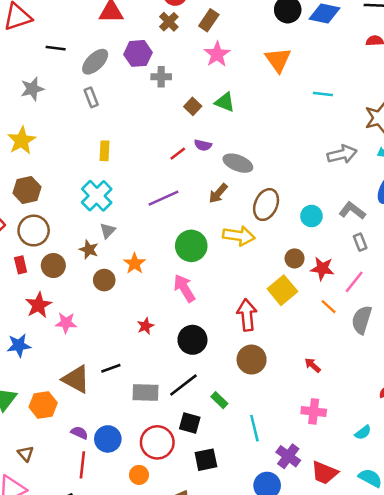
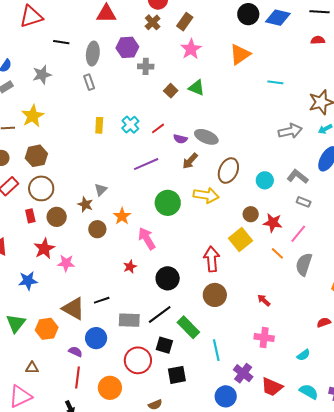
orange triangle: (278, 60) -> (240, 54), turned 30
gray ellipse: (95, 62) -> (93, 54), turned -40
purple semicircle: (203, 145) -> (180, 139), moved
cyan cross: (97, 196) -> (130, 125), moved, size x0.7
gray rectangle: (360, 242) -> (304, 202), turned -48
pink arrow: (184, 288) -> (147, 239), moved
green rectangle: (219, 400) -> (188, 327), size x1.6
blue circle: (108, 439) -> (96, 338), moved
brown triangle: (26, 454) -> (32, 368), turned -48
orange circle: (139, 475) -> (110, 388), moved, size x1.5

